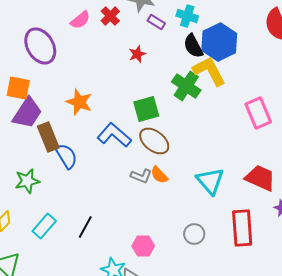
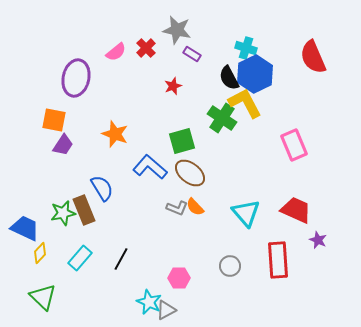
cyan cross: (187, 16) -> (246, 48), moved
purple ellipse: (40, 46) -> (76, 78), turned 42
purple trapezoid: (27, 113) -> (63, 145), size x0.7
brown rectangle: (48, 137) -> (84, 210), moved

